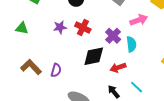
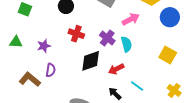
purple star: (60, 27) -> (44, 46), moved
purple semicircle: (56, 70) -> (51, 70), moved

